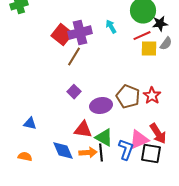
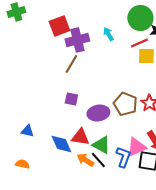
red square: (62, 35) -> (59, 26), moved, turned 30
purple square: (74, 92) -> (71, 99), turned -32
blue diamond: (63, 151) -> (61, 144), moved
orange arrow: (88, 153) -> (85, 160), turned -144
black line: (101, 153) -> (98, 160), turned -36

